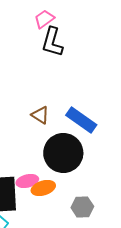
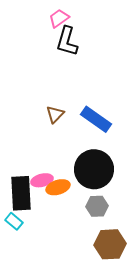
brown triangle: (40, 115) -> (55, 114), turned 42
black circle: (63, 153) -> (94, 169), moved

